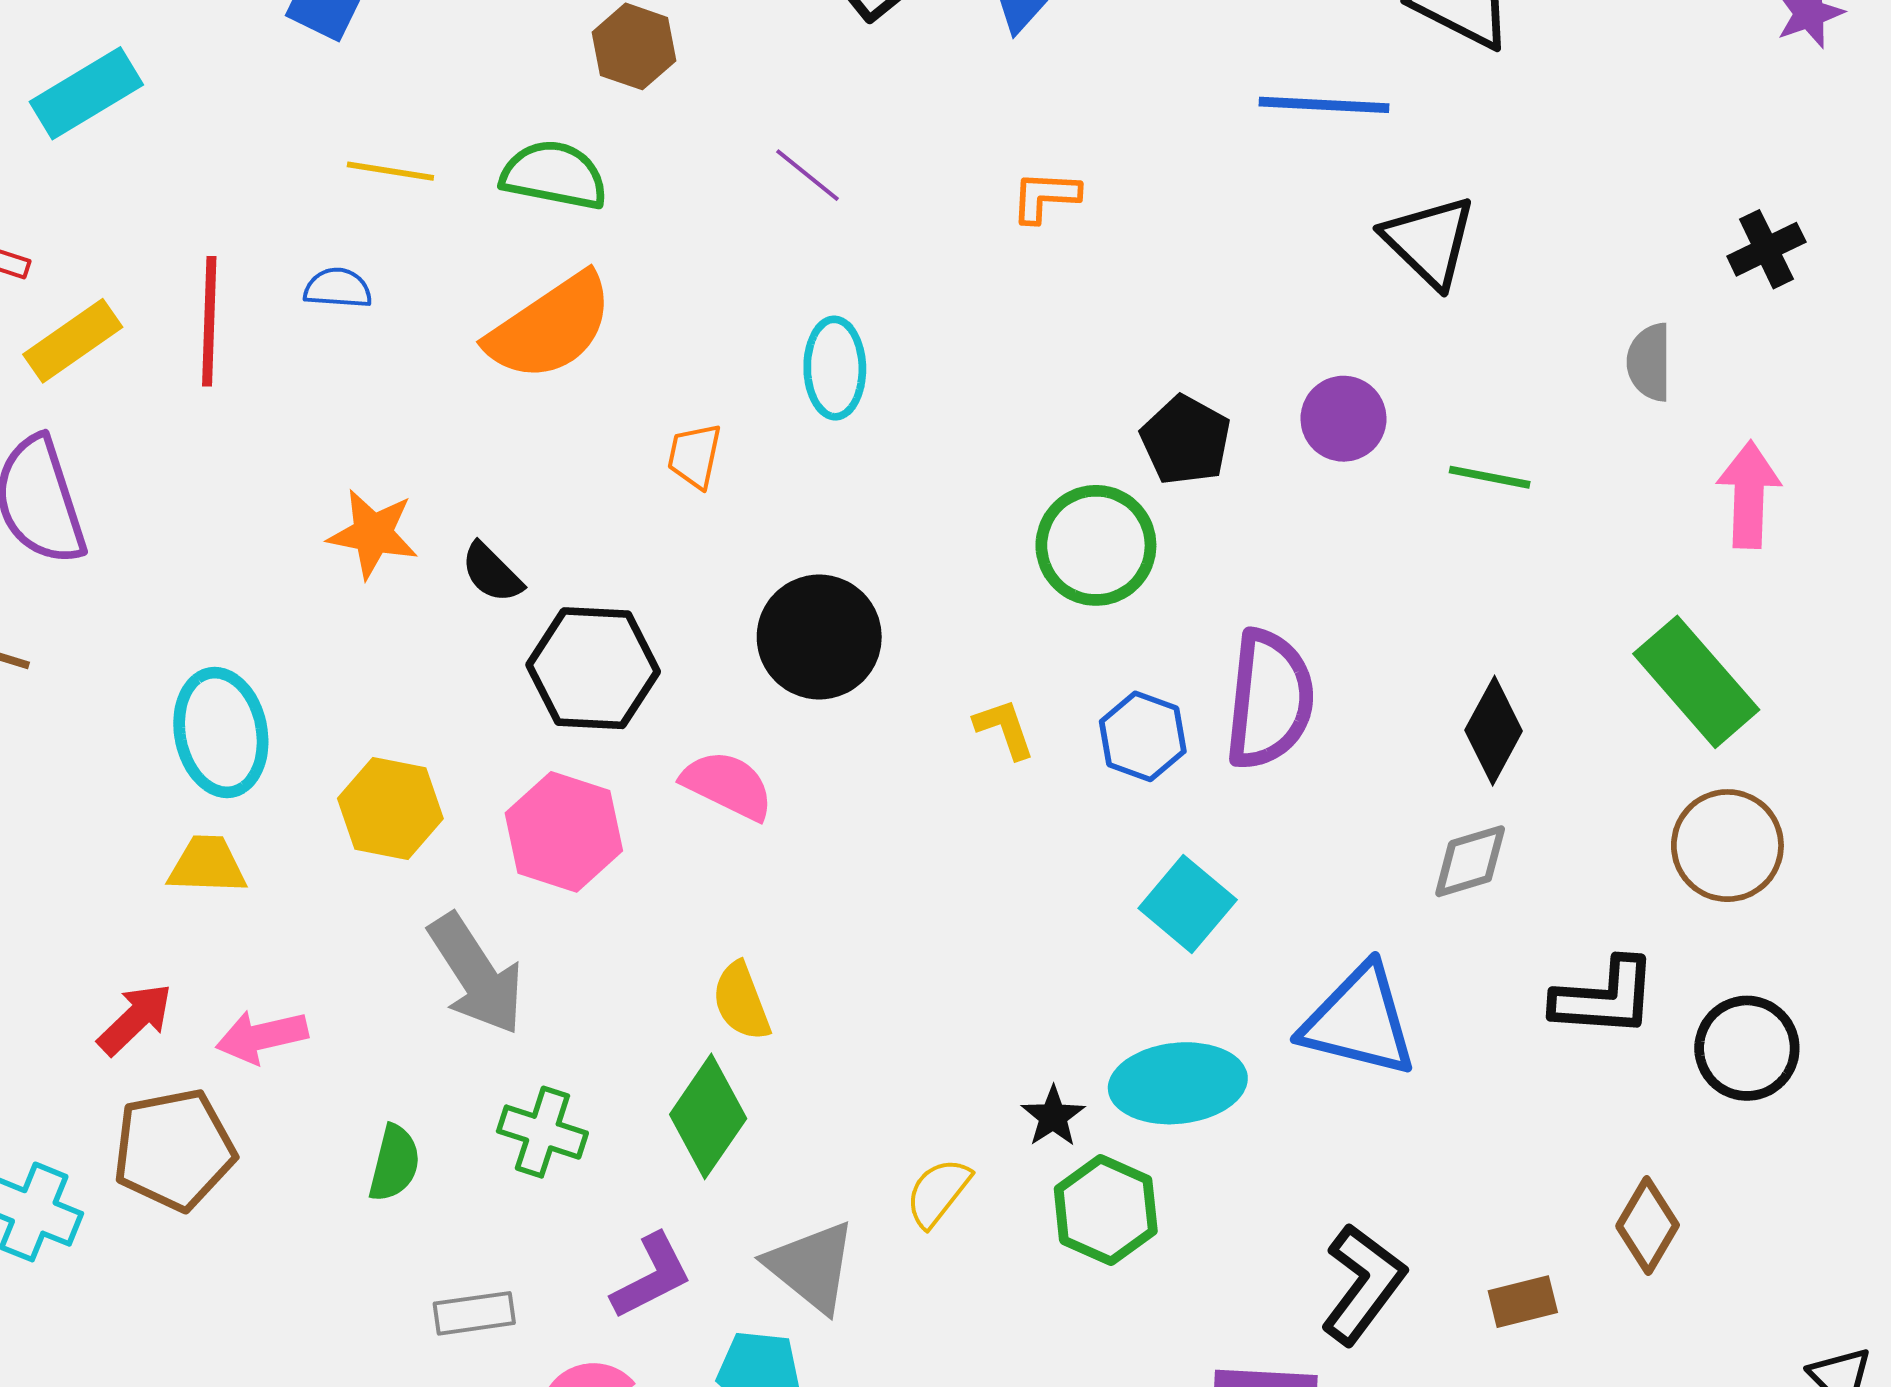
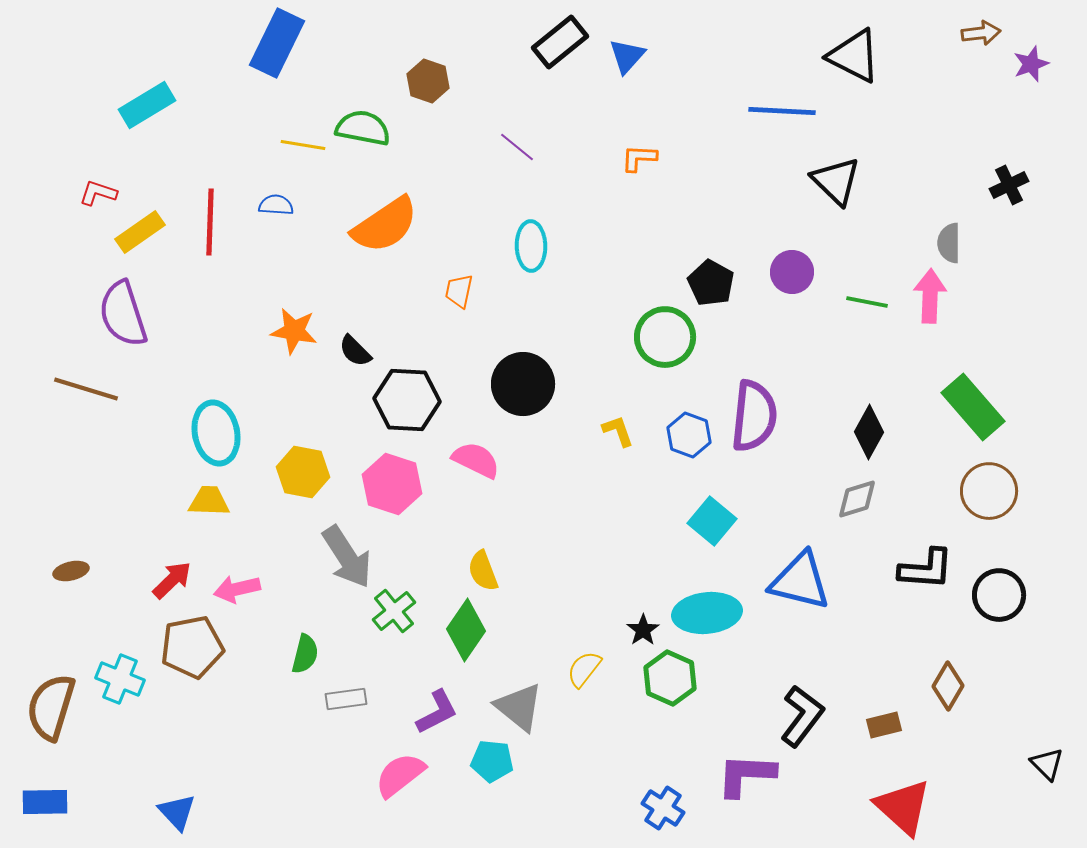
green semicircle: (554, 175) -> (363, 128), moved
pink arrow: (1749, 495) -> (930, 296), moved
green cross: (542, 1132) -> (394, 611), moved, turned 33
gray rectangle: (474, 1313) -> (346, 699), moved

